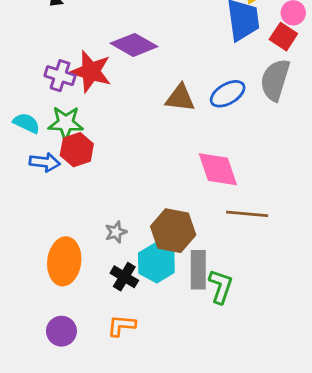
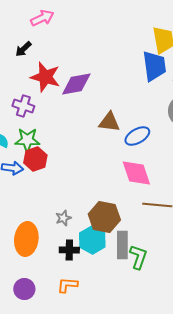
purple diamond: (134, 45) -> (76, 84), turned -40
red star: (91, 71) -> (45, 77), moved
blue ellipse: (228, 94) -> (137, 136), moved
black cross: (124, 277) -> (69, 250), turned -30

